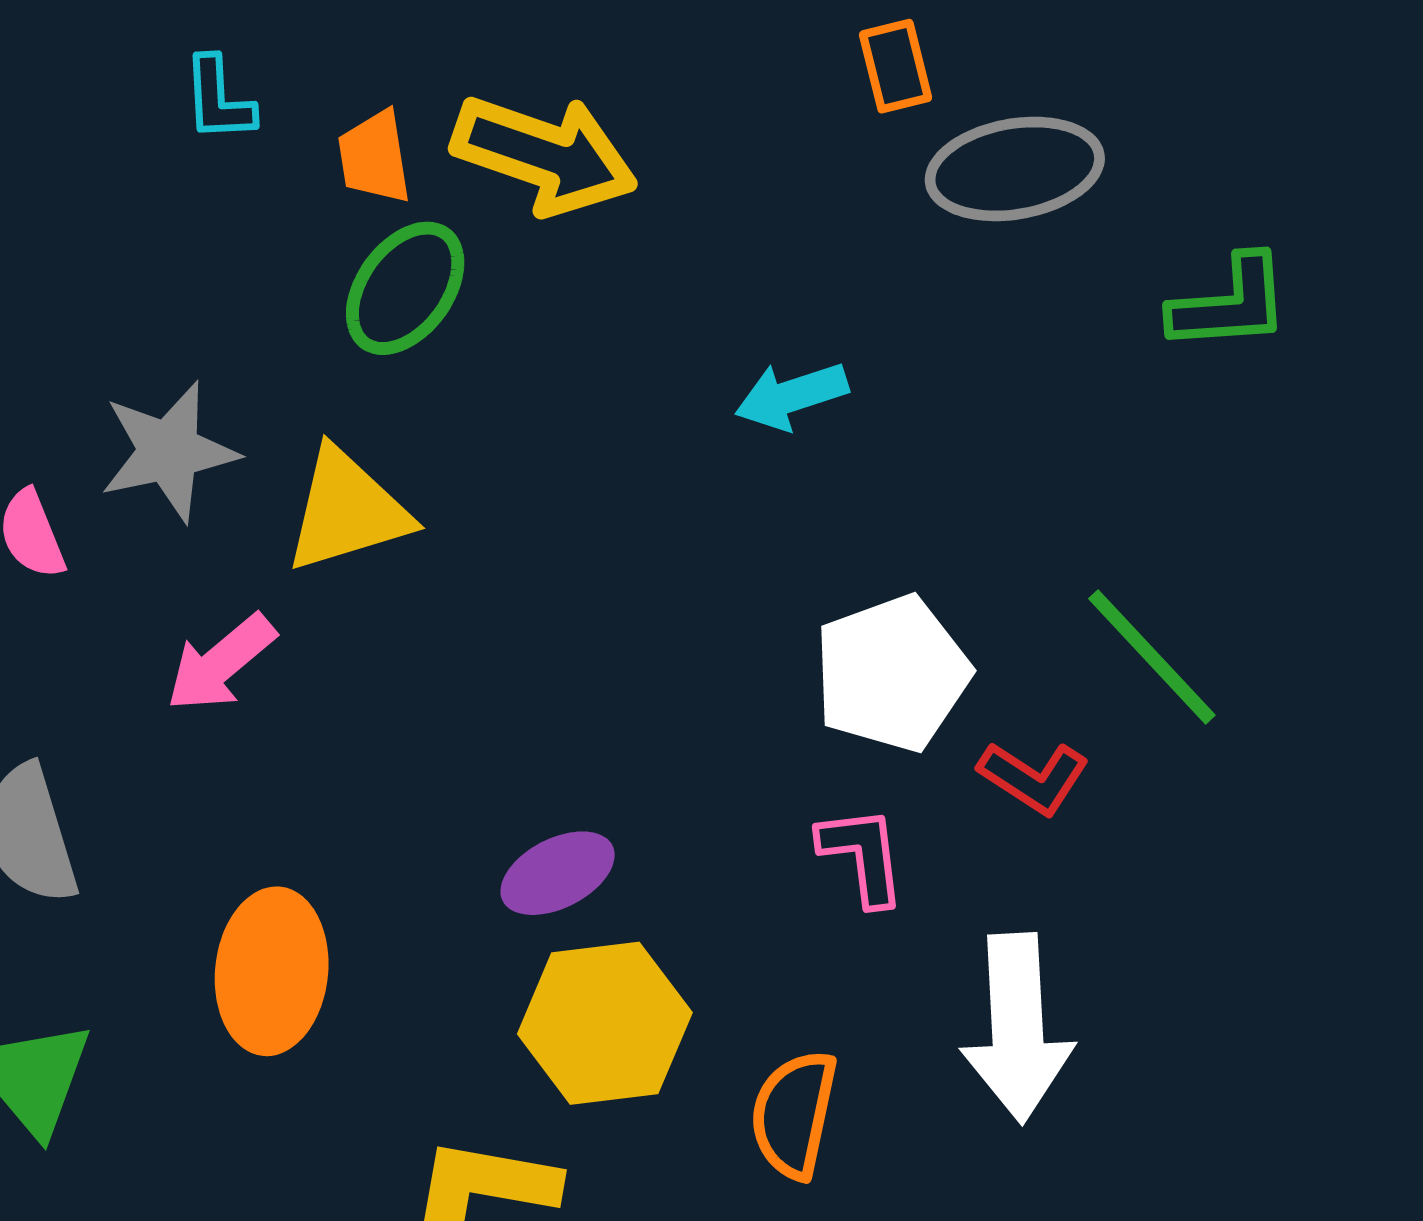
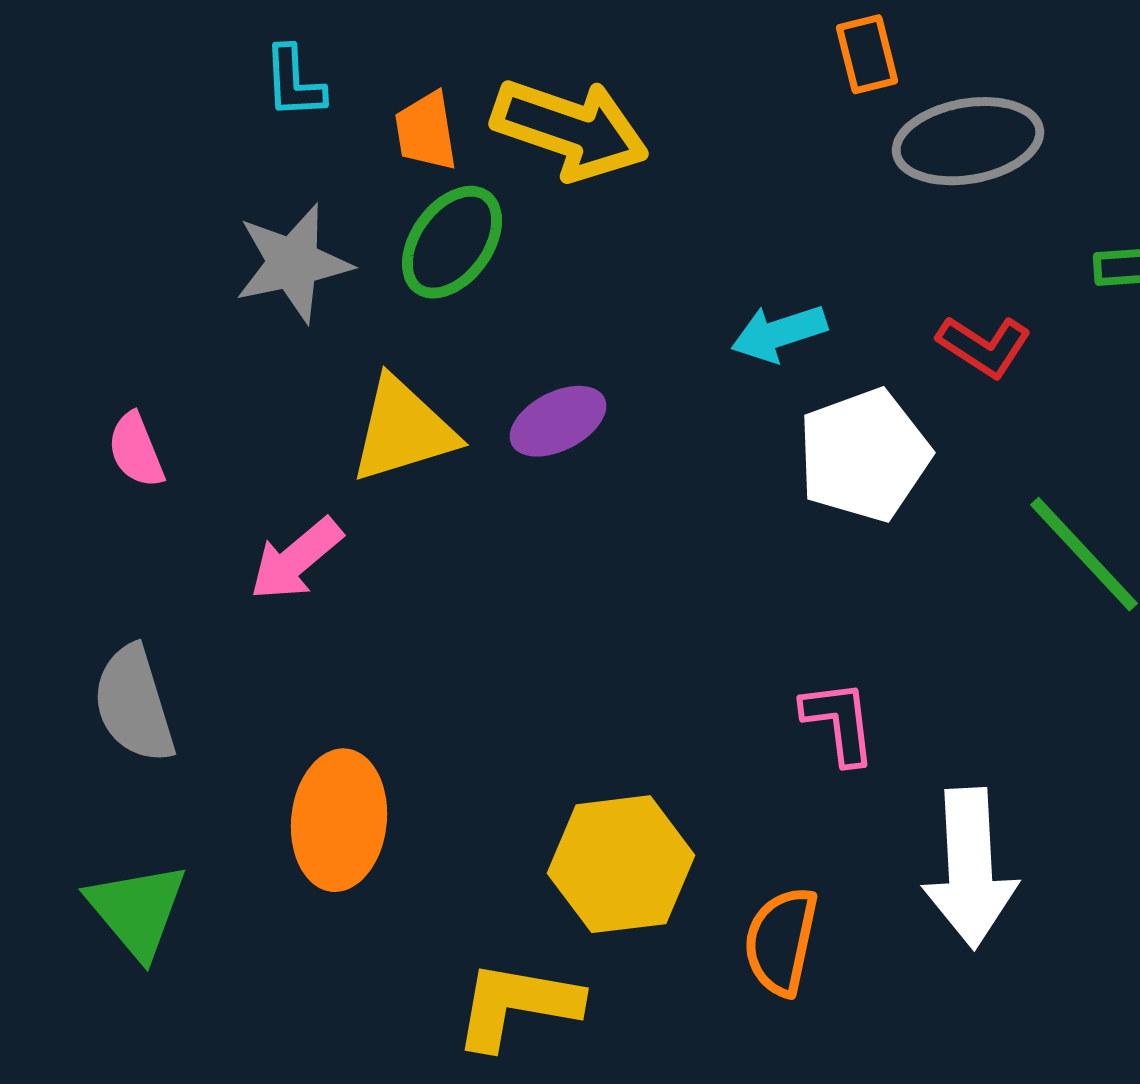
gray star: (169, 451) -> (293, 263), moved
white pentagon: (892, 674) -> (864, 455), moved
red L-shape: (1034, 777) -> (984, 346), moved
purple ellipse: (558, 873) -> (558, 421), moved

